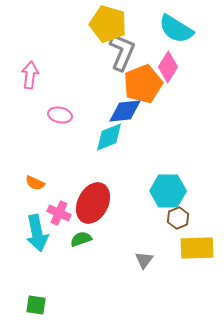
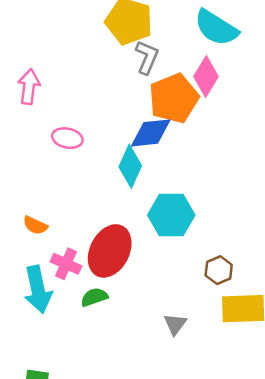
gray L-shape: (122, 52) -> (147, 57), size x0.7
cyan diamond: (109, 137) -> (130, 166), turned -44
cyan hexagon: (168, 191) -> (171, 215), moved

